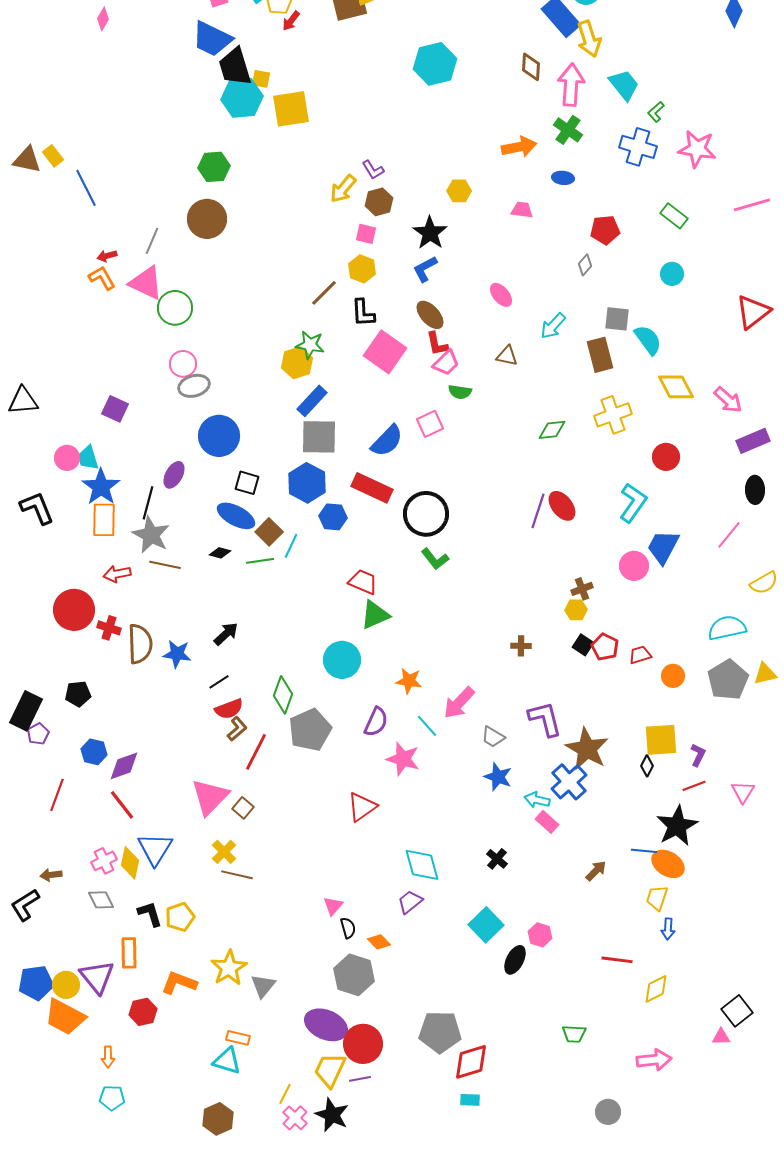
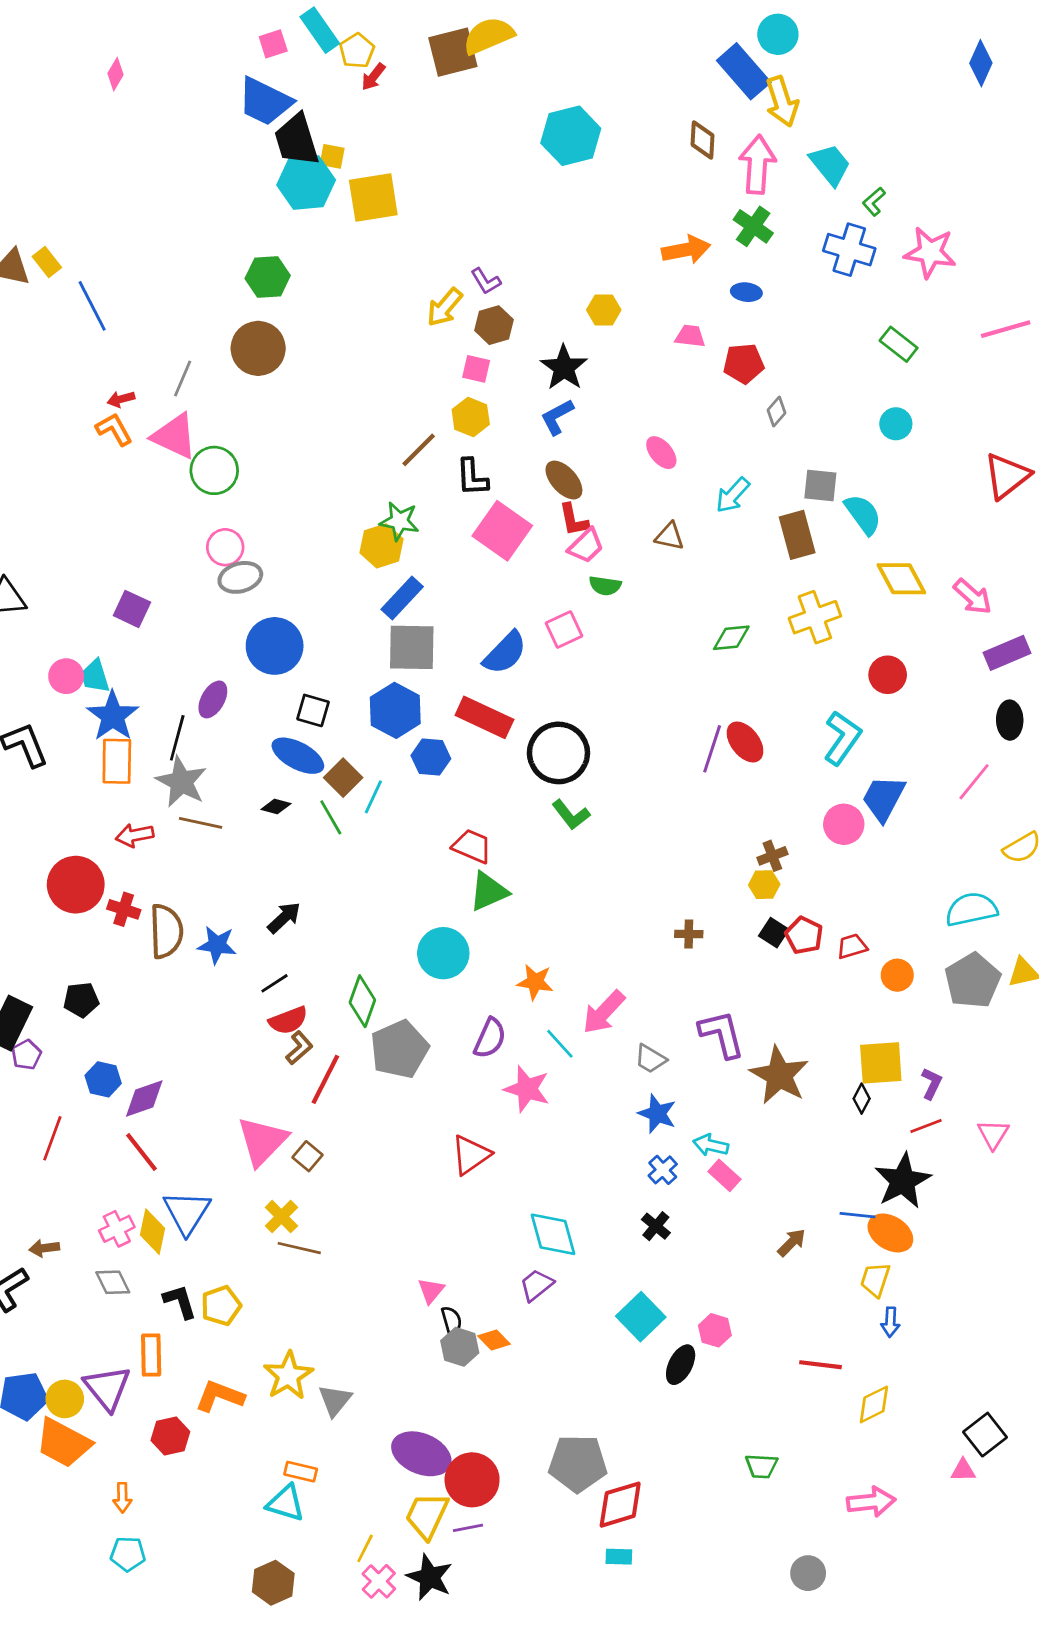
red pentagon: (605, 230) -> (744, 363), moved
green line: (260, 561) -> (331, 817), turned 68
blue cross: (569, 782) -> (663, 1170), moved, size x0.6
gray hexagon: (354, 975) -> (460, 1347), moved, size x0.7

